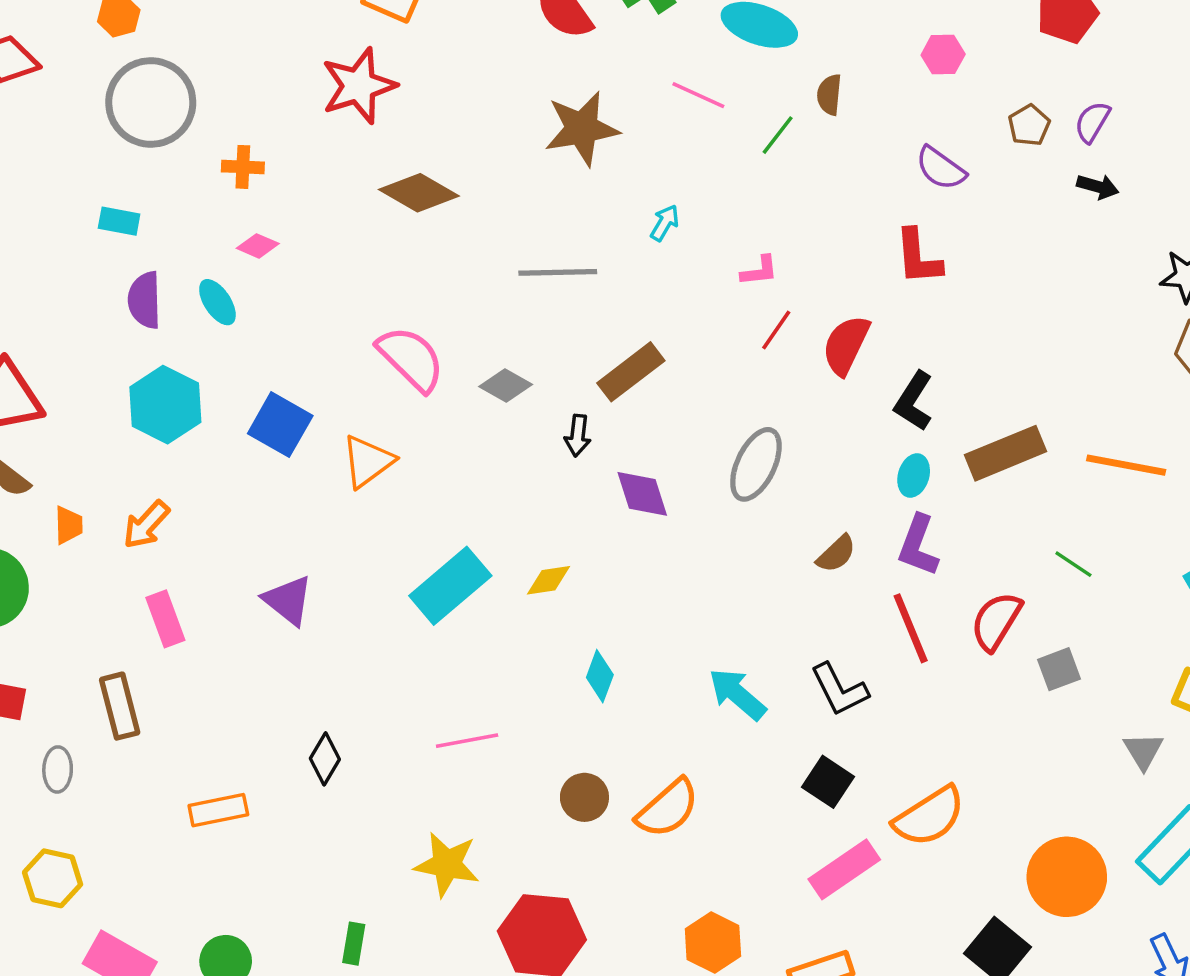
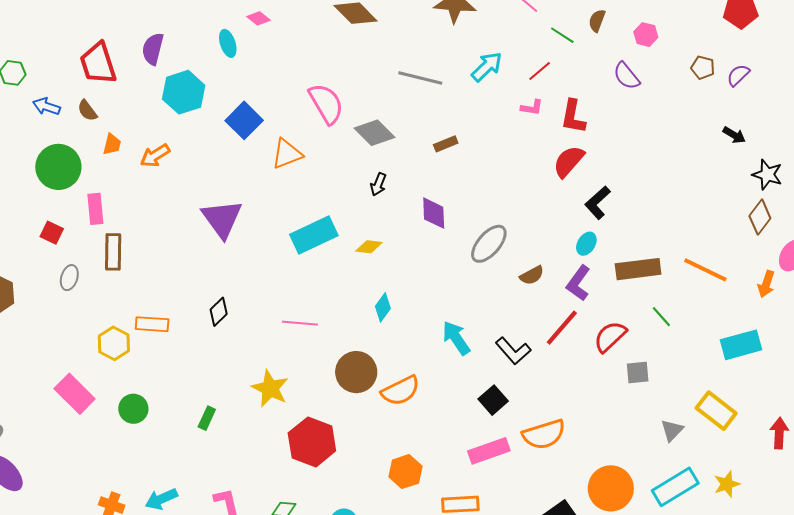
pink hexagon: (943, 55) -> (646, 35), moved
brown pentagon: (1029, 125) -> (703, 68), turned 30
green line: (778, 135) -> (562, 35), turned 70
purple semicircle: (941, 168) -> (627, 76), moved
black arrow: (1098, 187) -> (734, 135), moved
cyan arrow: (665, 223) -> (487, 67), size x1.6
red L-shape: (918, 257) -> (573, 117), moved
purple semicircle: (145, 300) -> (153, 49), moved
red line: (776, 330) -> (540, 71), moved
brown rectangle: (631, 372) -> (446, 144), size x0.6
gray diamond: (506, 385) -> (375, 133), size x1.4
black arrow: (578, 436) -> (378, 184), moved
brown rectangle: (1006, 453) -> (638, 269), moved
gray ellipse: (756, 464) -> (489, 244), moved
purple triangle: (288, 600) -> (222, 219), size x1.4
pink rectangle: (165, 619) -> (95, 209), moved
red line: (911, 628) -> (562, 328), turned 48
black L-shape: (839, 690) -> (513, 351), turned -30
brown circle: (584, 797) -> (356, 372), size x1.5
yellow hexagon: (53, 878) -> (114, 343), moved

